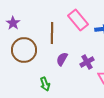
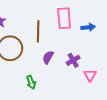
pink rectangle: (78, 20) -> (64, 18), turned 35

